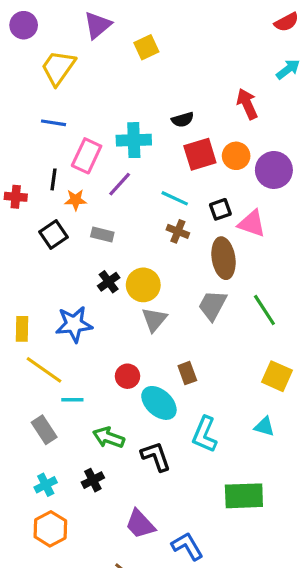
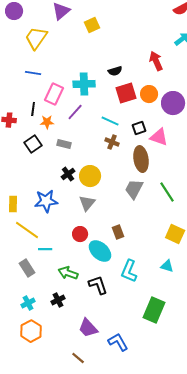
gray triangle: (154, 320) -> (87, 203), moved
green rectangle: (244, 496) -> (154, 310), turned -65

